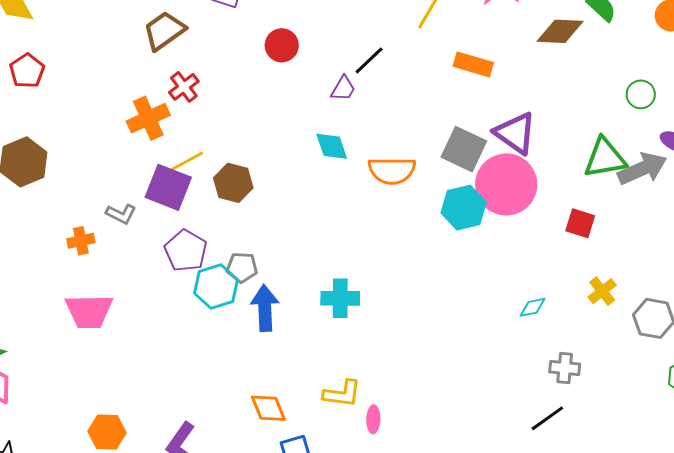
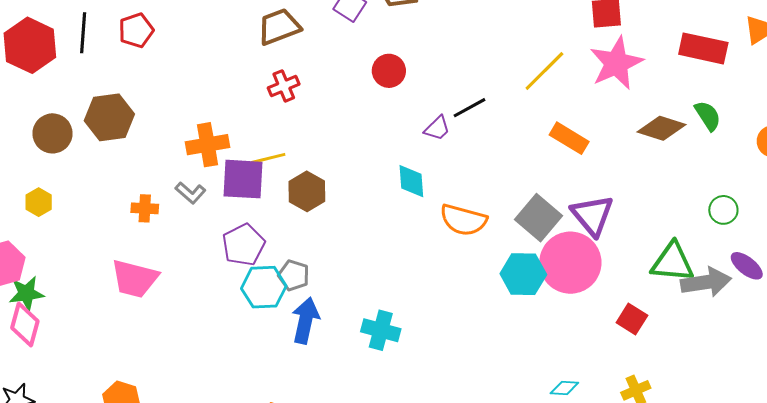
orange cross: (148, 118) -> (207, 145), moved
purple square: (168, 187) -> (243, 179), turned -33

